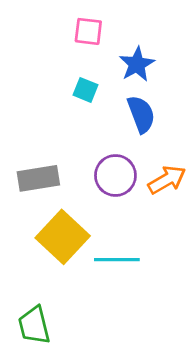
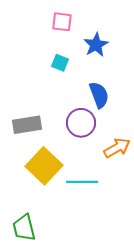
blue semicircle: (141, 114) -> (99, 95), moved
orange arrow: (167, 180) -> (117, 148), moved

